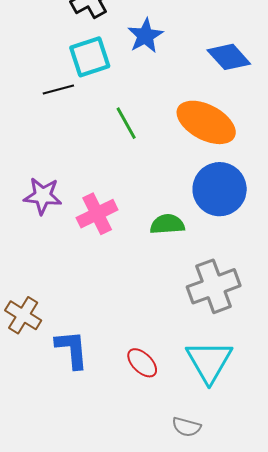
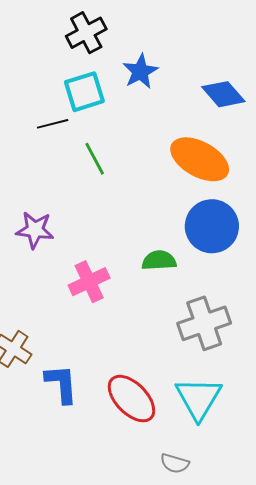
green line: (126, 123) -> (95, 159), moved
pink cross: (97, 214) -> (89, 282), moved
red ellipse: (142, 363) -> (131, 399), size x1.6

